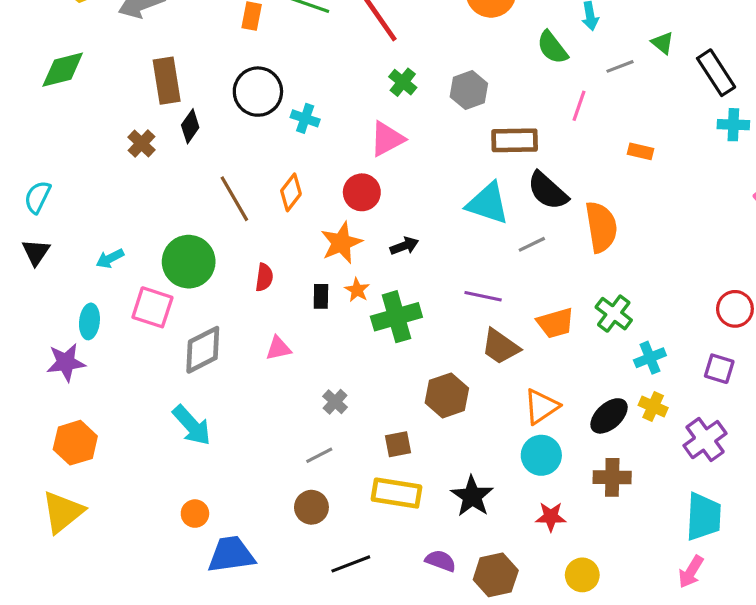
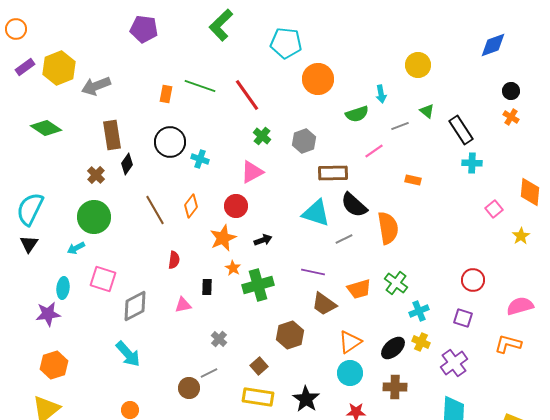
green semicircle: (552, 48) -> (357, 114), turned -70
green diamond: (63, 70) -> (46, 128), turned 48
pink line: (579, 106) -> (374, 151), turned 36
cyan semicircle: (38, 197) -> (30, 209), size x1.6
green circle: (189, 262) -> (94, 217), moved
black rectangle: (321, 296) -> (207, 287), moved
brown square: (398, 444) -> (259, 366), turned -30
brown circle: (311, 507) -> (189, 388), moved

